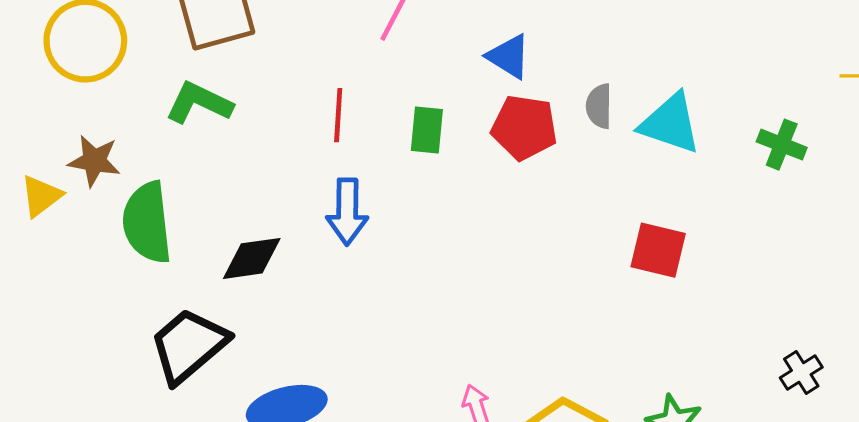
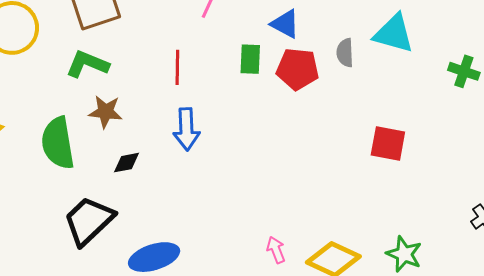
cyan triangle: (670, 123) -> (394, 34), moved
green rectangle: (427, 130) -> (250, 59), moved
brown star: (94, 161) -> (106, 112), moved
black diamond: (252, 258) -> (127, 163), size x0.7

